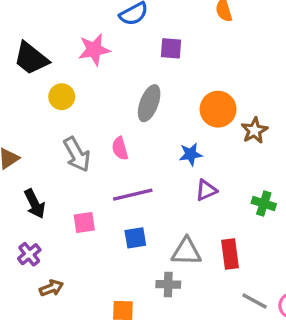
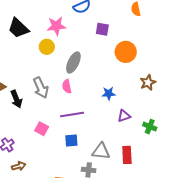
yellow circle: (62, 97) -> (47, 47), moved
gray ellipse: (149, 103) -> (73, 63), moved
orange circle: (218, 109) -> (126, 52), moved
purple triangle: (206, 190) -> (124, 116), moved
black arrow: (35, 204) -> (16, 99), moved
pink square: (84, 222) -> (42, 129), turned 32

